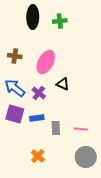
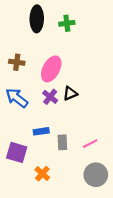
black triangle: (63, 84) -> (70, 93), turned -48
purple cross: (39, 93) -> (50, 97), moved
purple square: (15, 114) -> (17, 152), moved
pink line: (81, 129) -> (90, 144), turned -32

